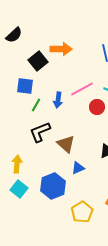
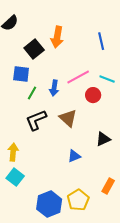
orange arrow: (61, 49) -> (57, 37), turned 100
brown triangle: (66, 144) -> (68, 118), moved
blue hexagon: (53, 186) -> (49, 204), moved

